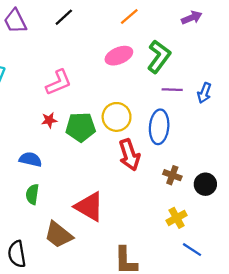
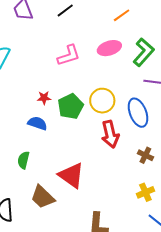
pink L-shape: (59, 82) -> (69, 55), moved
green pentagon: (81, 127) -> (71, 106), turned -30
blue ellipse: (159, 127) -> (138, 113), turned -32
blue semicircle: (30, 159) -> (37, 123), moved

